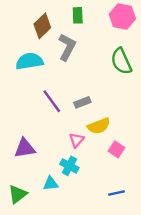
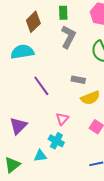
gray L-shape: (67, 47) -> (68, 37), moved
gray rectangle: (82, 102) -> (78, 80), moved, turned 32
yellow semicircle: (99, 126) -> (90, 98), moved
purple triangle: (25, 148) -> (18, 126), turned -36

